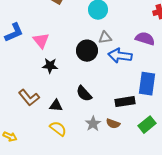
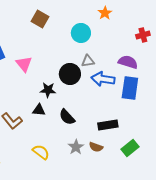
black star: (50, 66) -> (48, 90), moved
blue rectangle: (147, 84) -> (130, 88), moved
black triangle: (56, 106) -> (39, 110), moved

